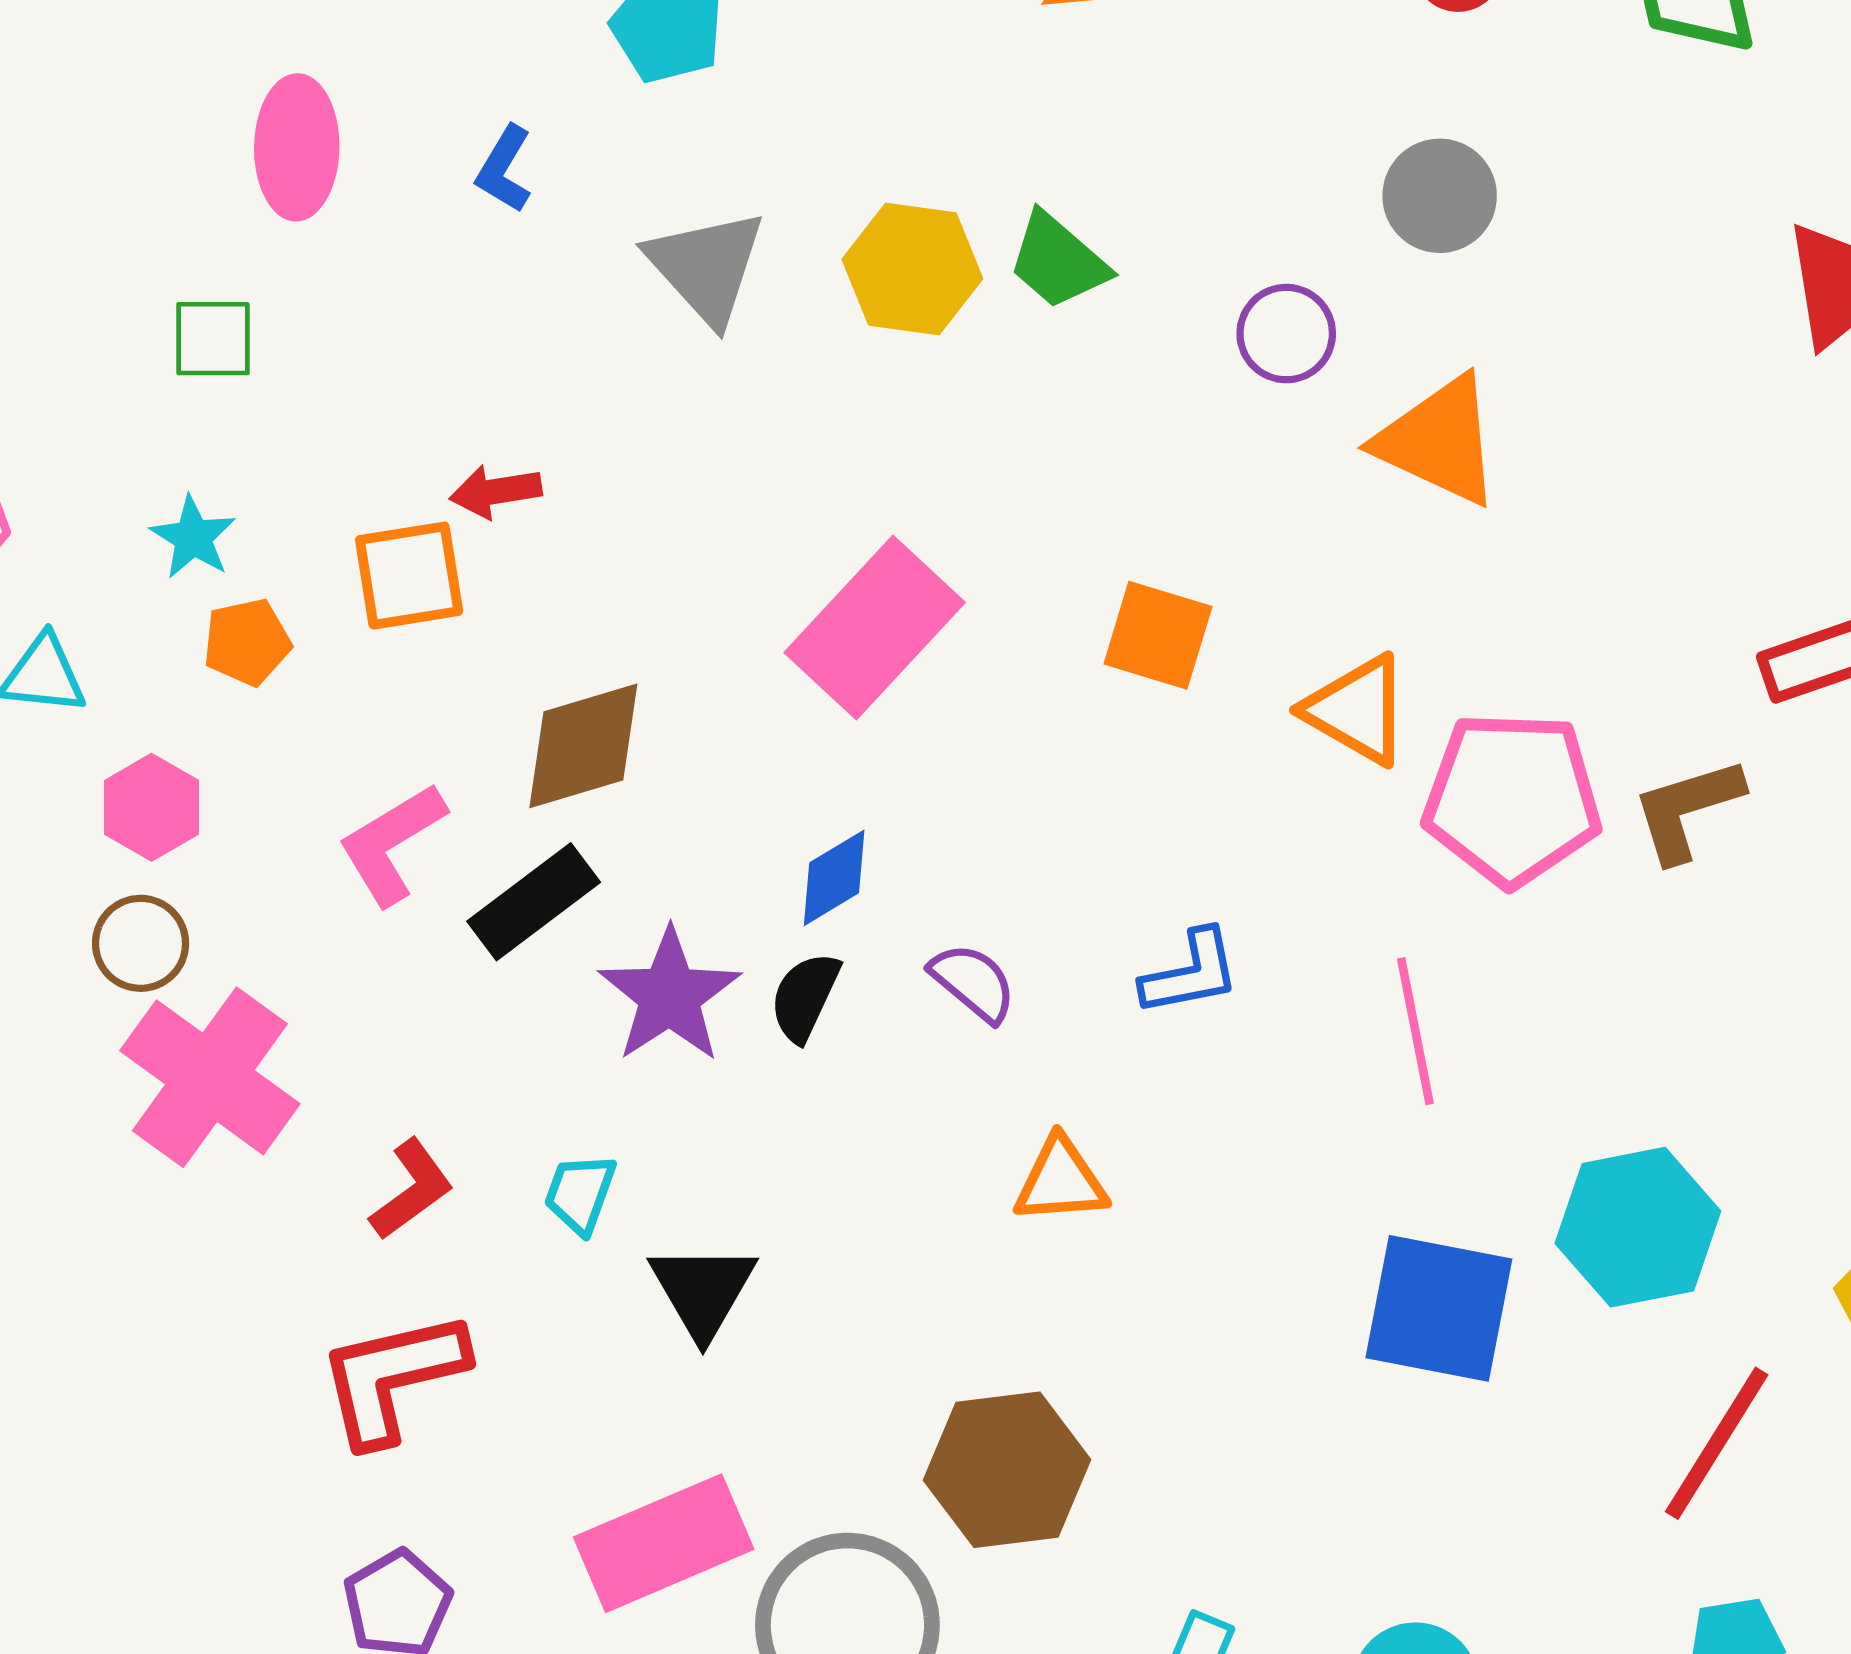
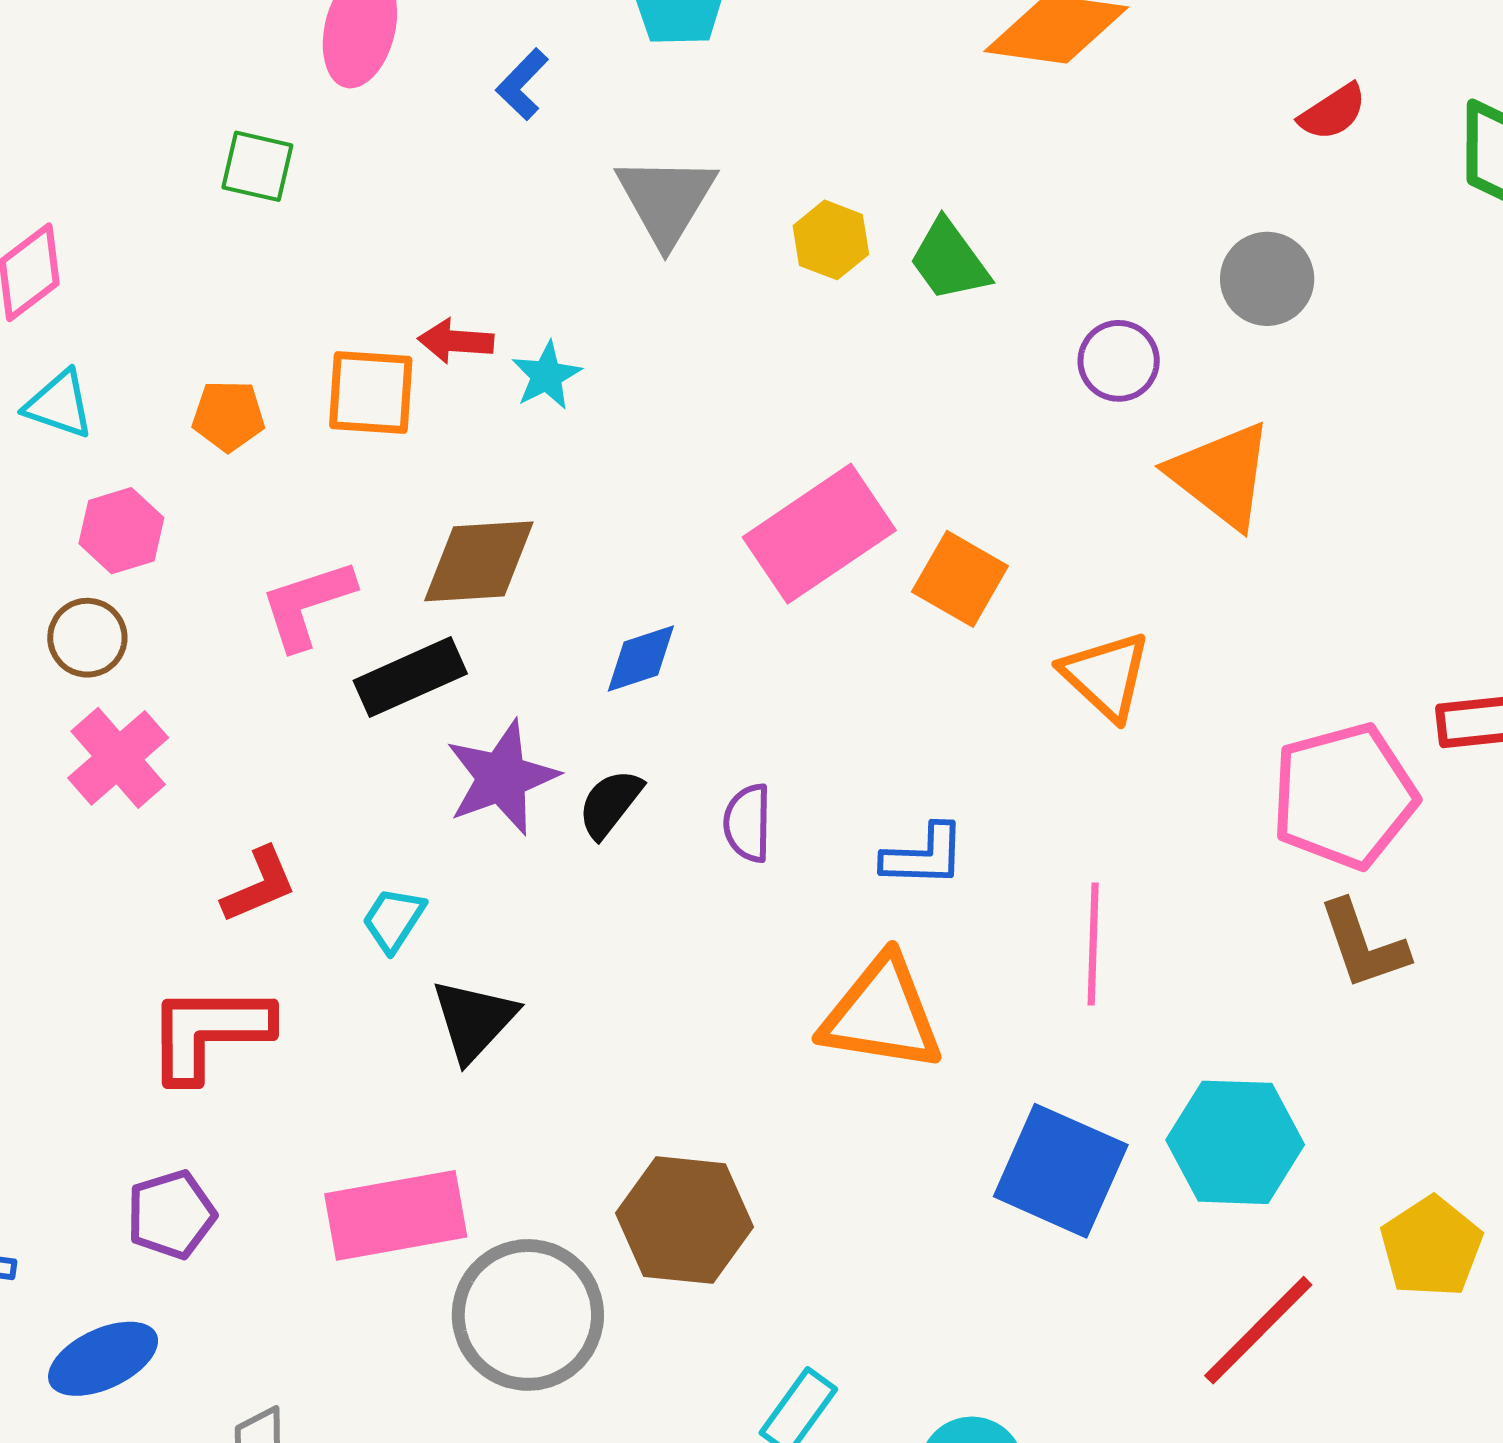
yellow hexagon: (912, 269) -> (831, 240), size x0.7
cyan star: (193, 537) -> (546, 376), moved
pink rectangle: (875, 627) -> (819, 534), moved
pink pentagon: (1512, 799) -> (1344, 796), moved, turned -30
brown L-shape: (1687, 809) -> (1363, 945), moved, turned -105
blue diamond: (834, 878) -> (641, 659), moved
purple semicircle: (973, 982) -> (748, 823), turned -142
pink cross: (210, 1077) -> (118, 758), size x0.7
orange triangle: (1061, 1181) -> (882, 1014), moved, size x1.6

